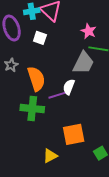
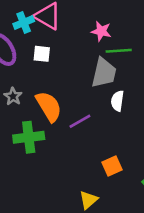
white semicircle: (69, 87) -> (117, 101), moved
green cross: (32, 109) -> (29, 137), moved
orange square: (74, 134) -> (112, 166), size x0.7

